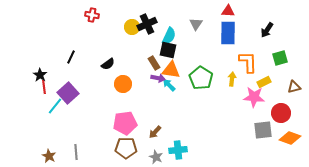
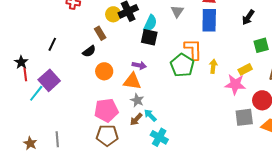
orange L-shape: (248, 62) -> (193, 49), moved
brown rectangle: (154, 63) -> (100, 33), moved
orange triangle: (171, 70) -> (132, 81), moved
cyan arrow: (169, 85) -> (150, 115), moved
cyan cross: (178, 150) -> (159, 137), turned 36
gray star: (156, 157) -> (137, 100), moved

